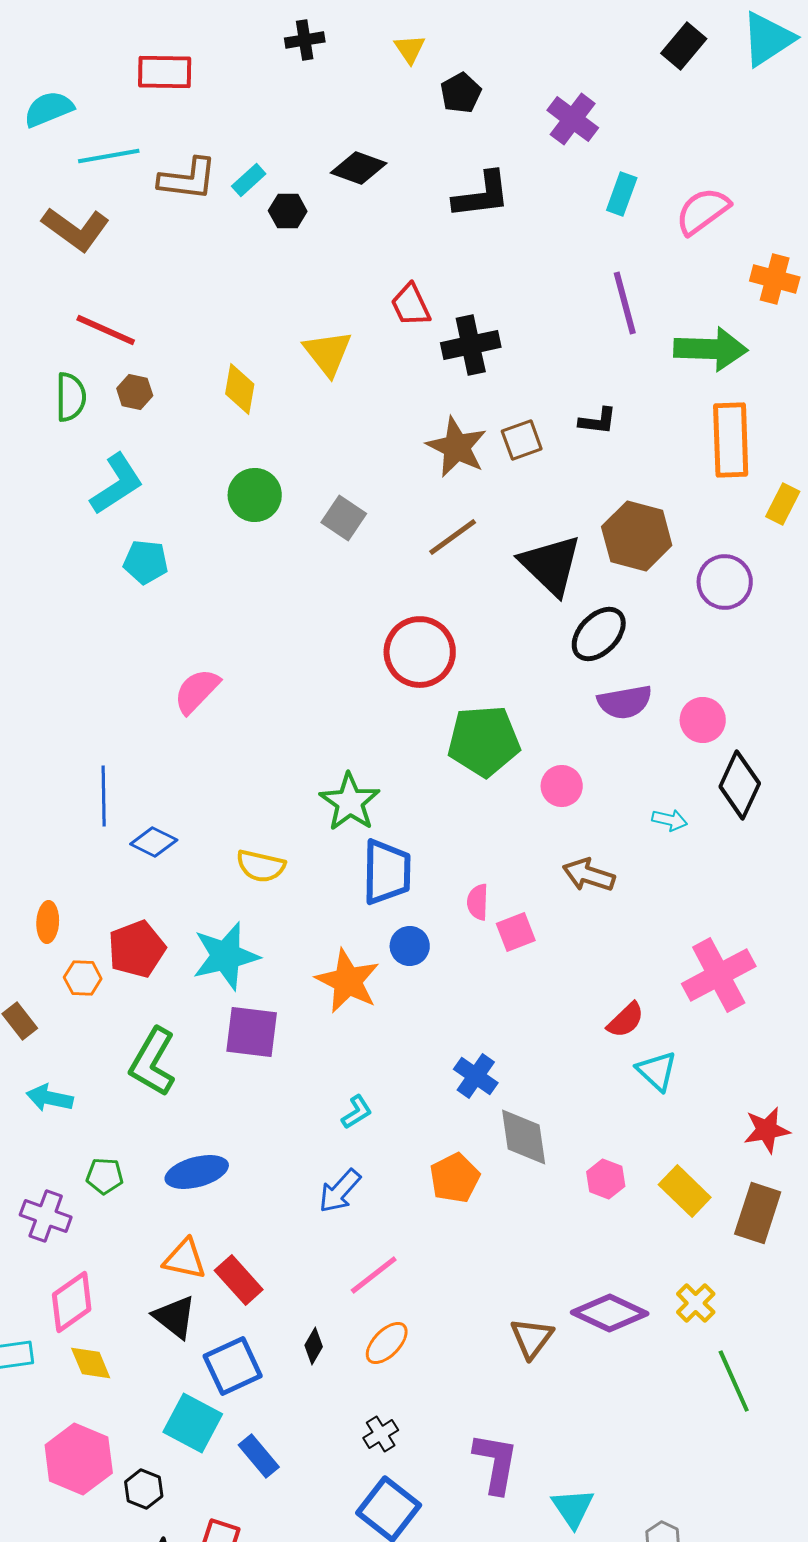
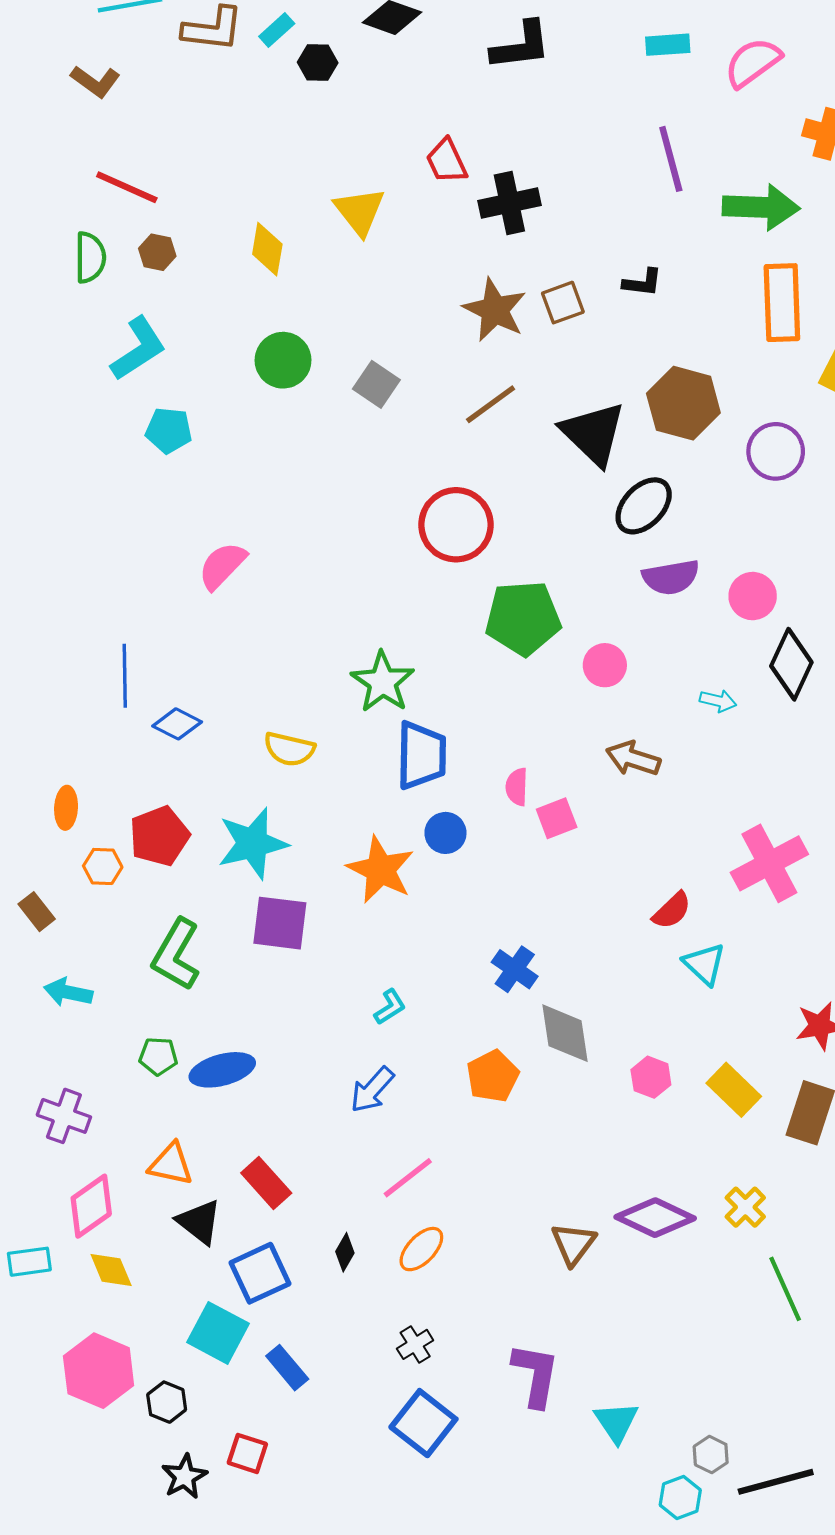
cyan rectangle: (622, 194) -> (668, 45), turned 66
brown L-shape: (76, 229) -> (95, 81), size x0.7
green pentagon: (105, 1176) -> (158, 1056), moved
orange triangle: (185, 1259) -> (171, 1164), moved

